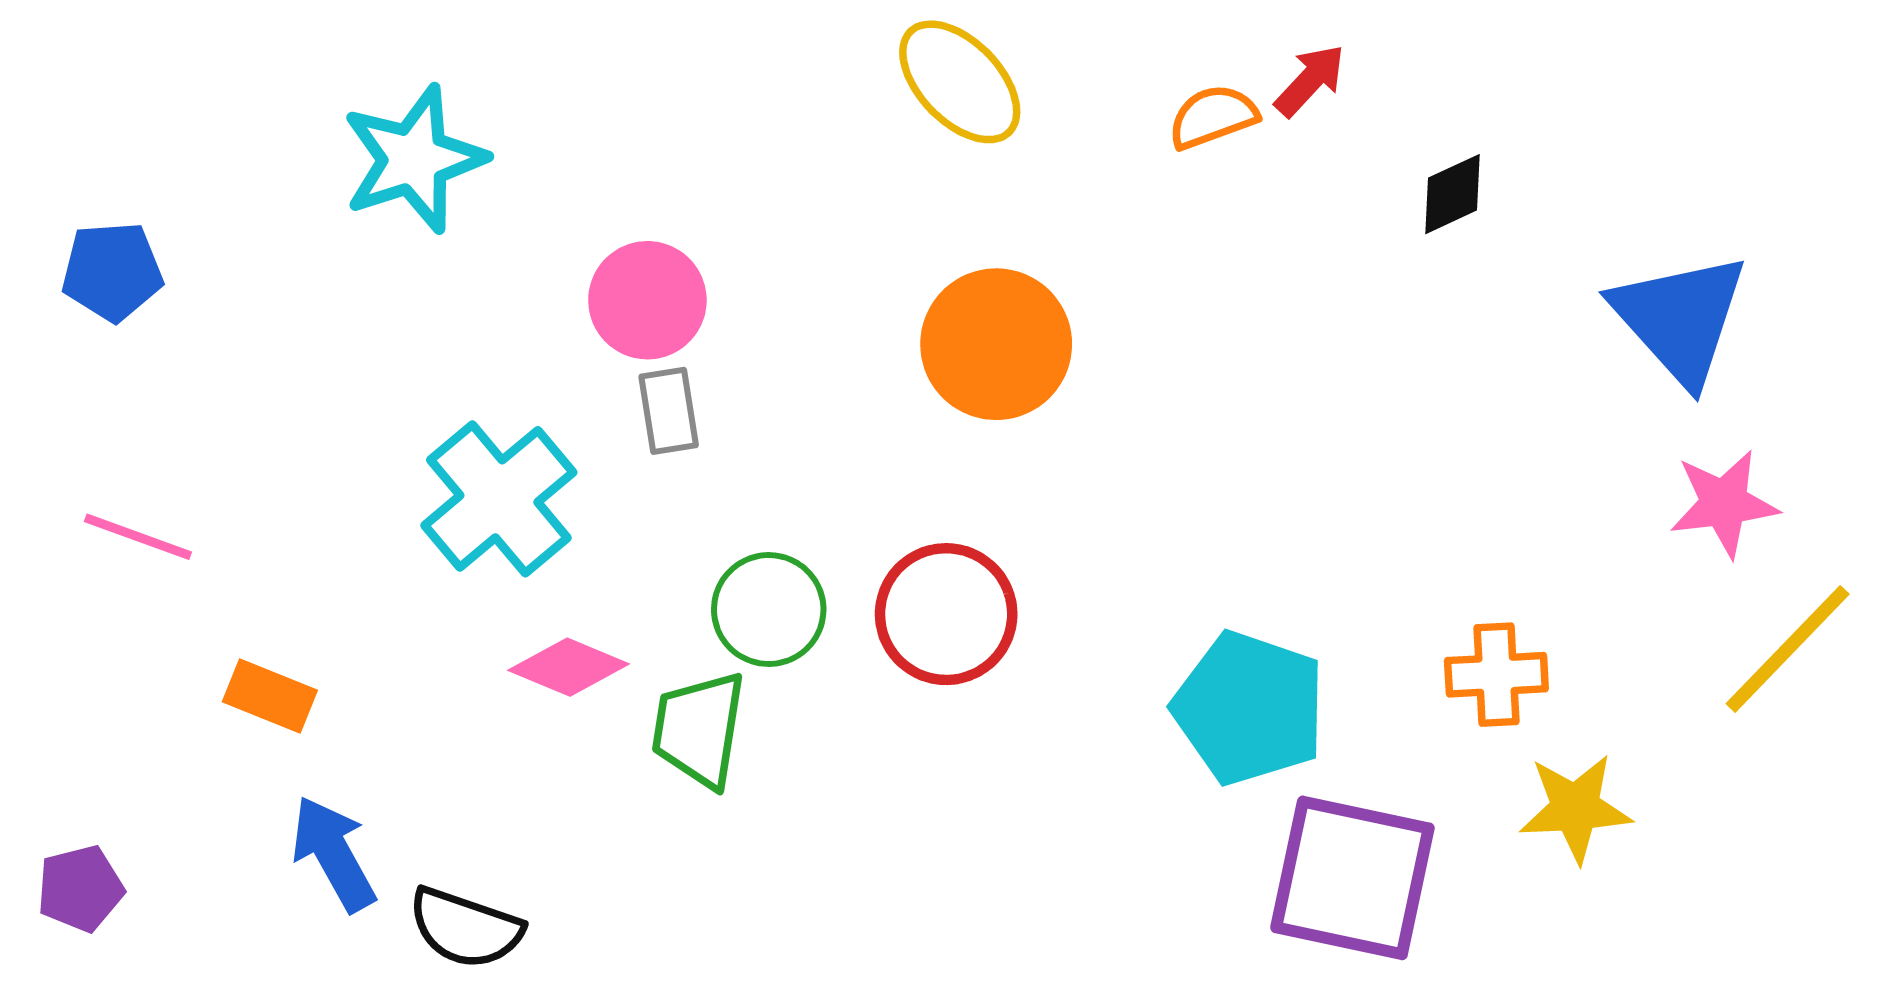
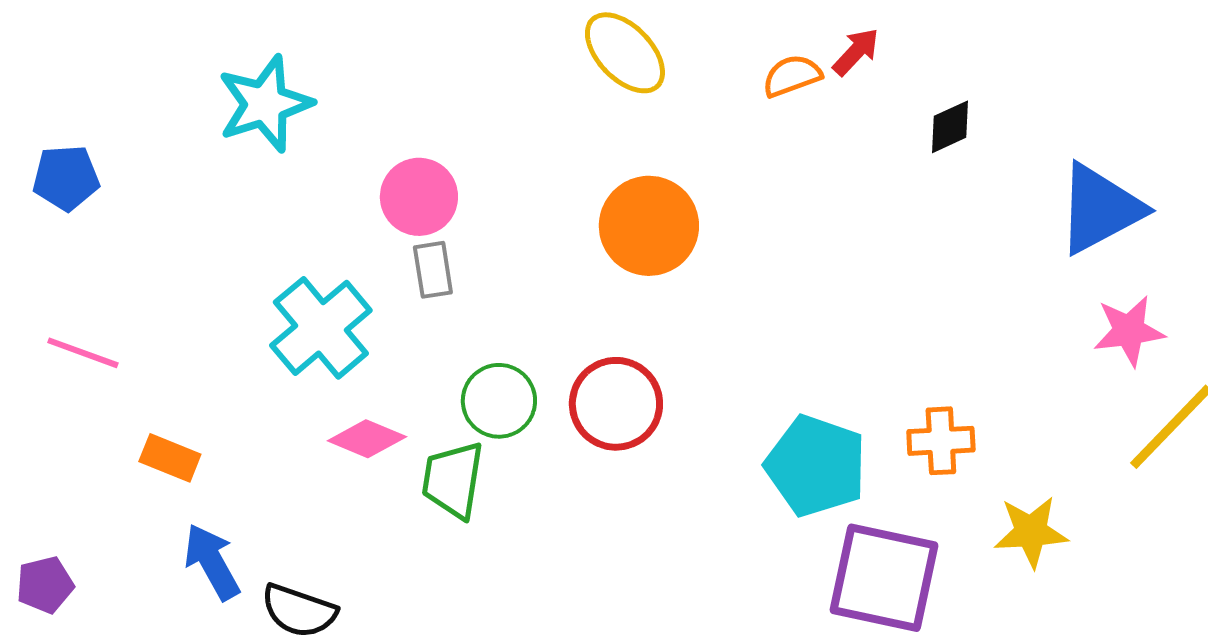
blue triangle: (1680, 318) -> (1100, 209), turned 44
orange cross: (1496, 675) -> (941, 441), moved

